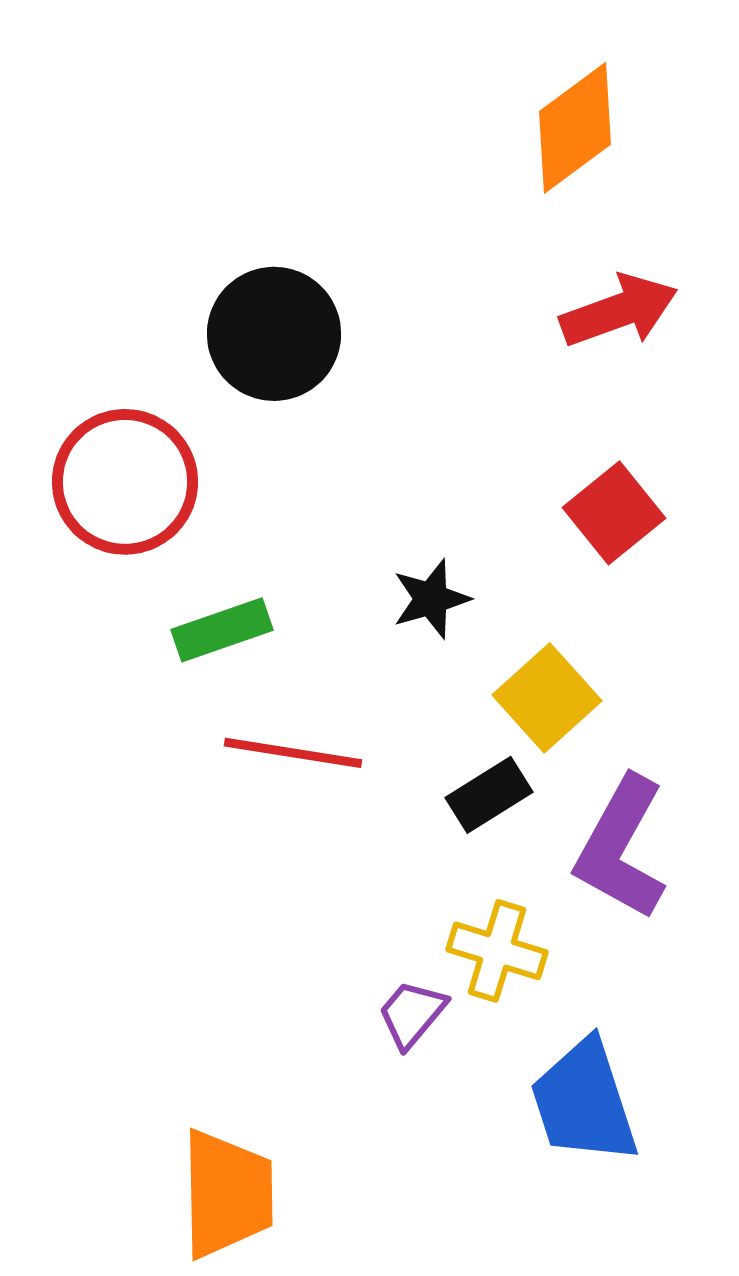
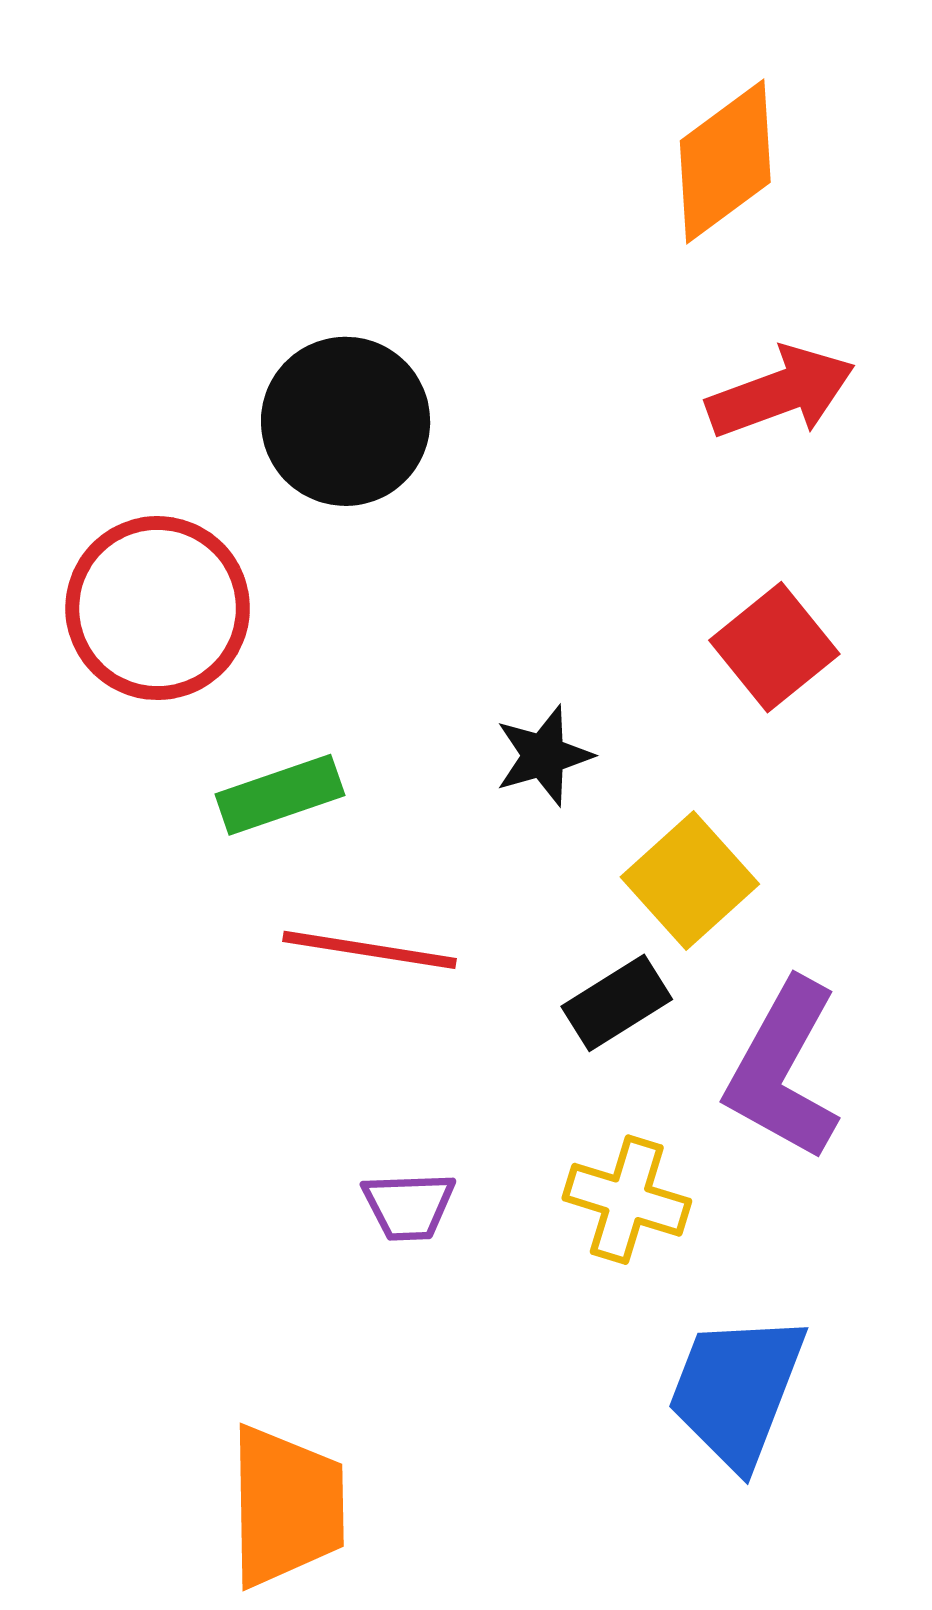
purple trapezoid: (412, 1014) -> (409, 1206), moved, turned -132
blue trapezoid: (584, 1102) -> (737, 1390), turned 39

